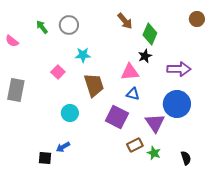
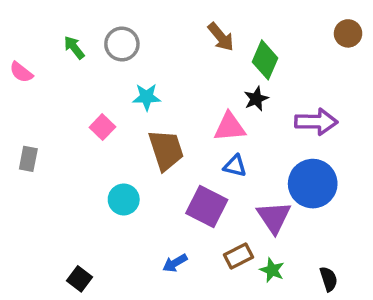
gray rectangle: (16, 90) -> (28, 159), size x0.6
blue arrow: (63, 147) -> (175, 263), moved
black square: (45, 158) -> (79, 279), turned 32

